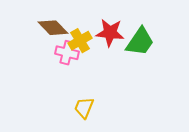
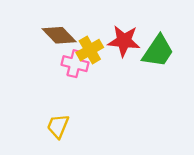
yellow trapezoid: (84, 108) -> (58, 126), moved

